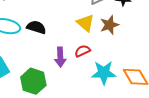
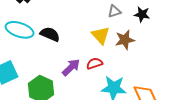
purple arrow: (60, 57) -> (71, 67), turned -138

